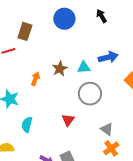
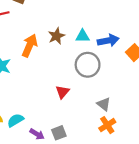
blue arrow: (108, 57) -> (108, 41), moved
orange arrow: (35, 79) -> (30, 46), size x1.5
cyan semicircle: (27, 125) -> (15, 120), moved, turned 42

